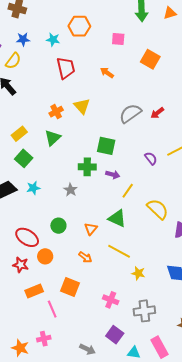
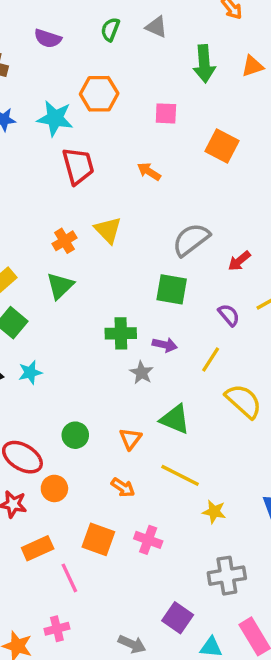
cyan star: (53, 40) -> (55, 118), size x1.5
red arrow: (157, 113) -> (239, 261), moved
green square: (106, 146) -> (172, 289), moved
gray star: (71, 190) -> (142, 373), moved
yellow line: (128, 191) -> (211, 359), moved
pink cross: (111, 300) -> (148, 540), moved

